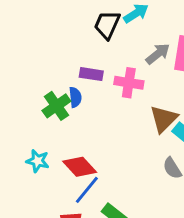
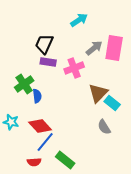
black trapezoid: (107, 25) -> (44, 44), moved
pink cross: (129, 83) -> (74, 68), turned -30
blue semicircle: (75, 97) -> (37, 96), moved

